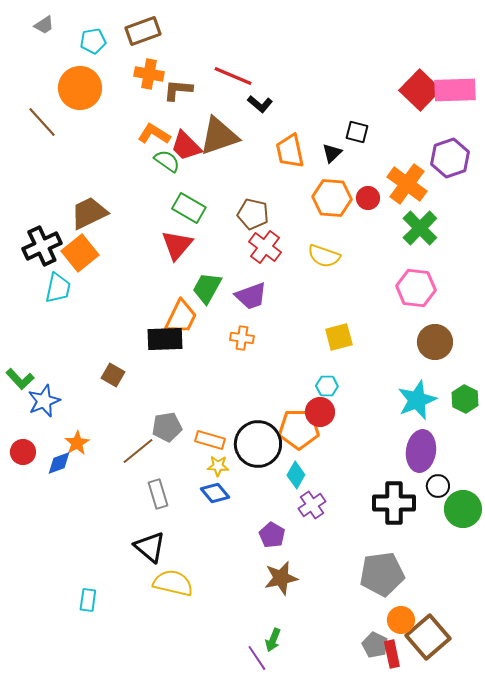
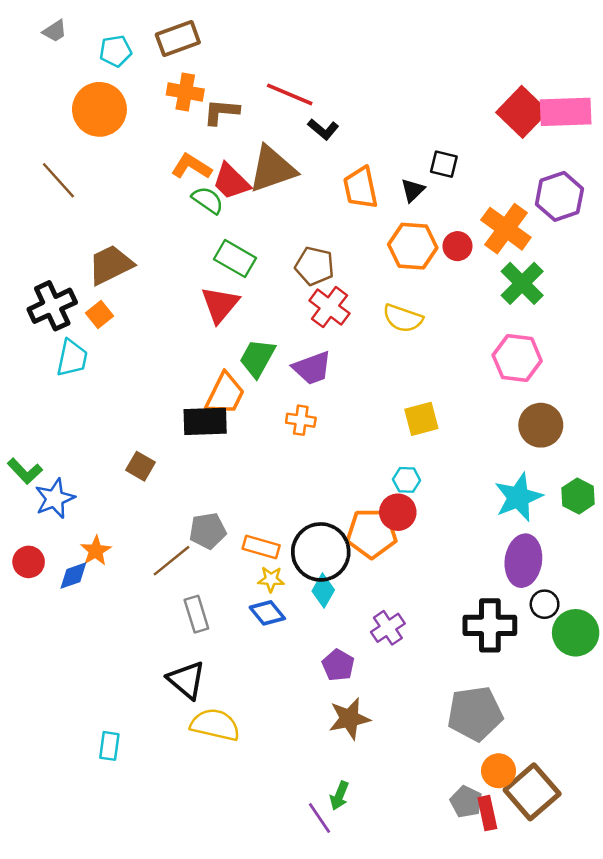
brown line: (42, 122) -> (58, 180), moved
orange square: (80, 253) -> (99, 315), size x0.6
cyan diamond: (296, 475) -> (323, 590), moved

